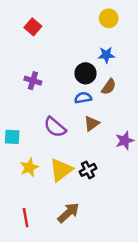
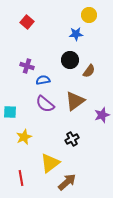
blue star: (106, 55) -> (76, 34), moved
blue semicircle: (83, 98) -> (43, 80), moved
brown triangle: (92, 123) -> (75, 101), size x1.5
yellow triangle: (61, 170) -> (50, 163), moved
brown arrow: (68, 213) -> (67, 182), moved

